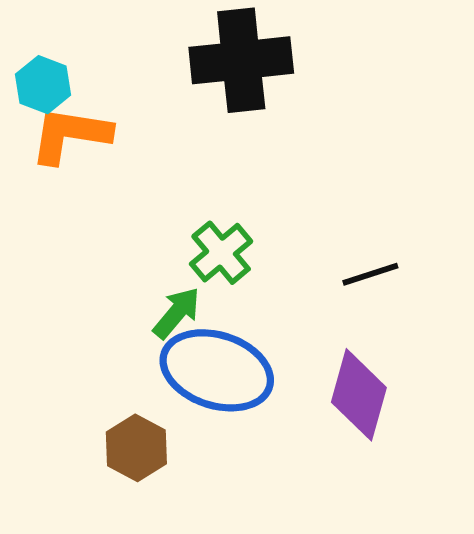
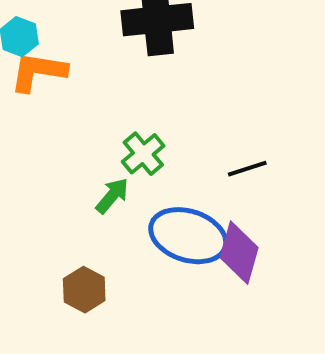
blue ellipse: (217, 370) -> (188, 236), moved

